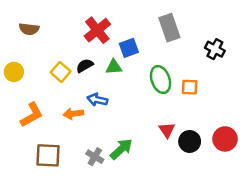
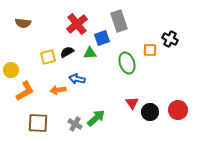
gray rectangle: (169, 28) -> (119, 21), moved
yellow circle: (14, 72) -> (11, 70), moved
yellow square: (61, 72) -> (48, 57), turned 35
orange square: (190, 87) -> (150, 50), moved

